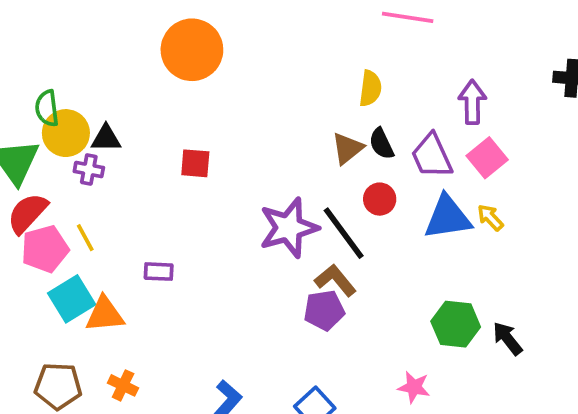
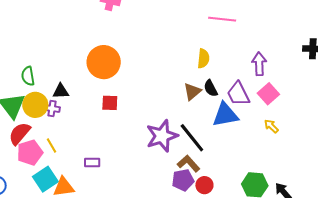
orange circle: (192, 50) -> (104, 62), moved
yellow circle: (66, 133) -> (35, 105), moved
red circle: (380, 199) -> (204, 185), moved
blue triangle: (448, 217) -> (225, 115), moved

